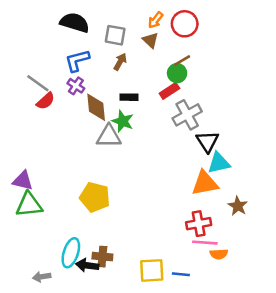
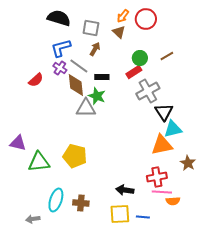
brown line: (182, 61) -> (167, 56), moved
gray line: (38, 83) -> (79, 66), moved
green triangle: (29, 205) -> (39, 162), moved
black arrow: (87, 265) -> (125, 190), moved

